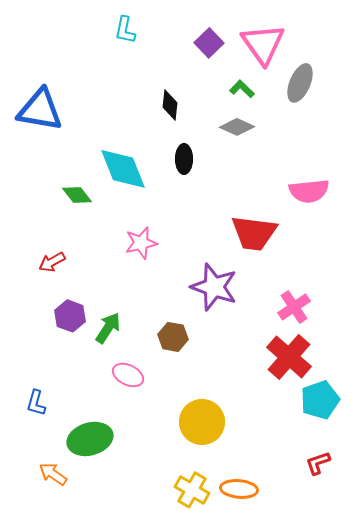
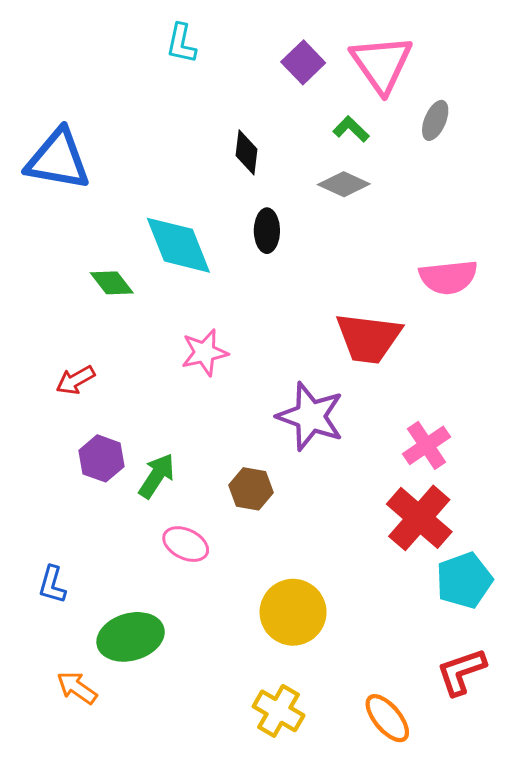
gray ellipse: (300, 83) -> (435, 120), size x0.7
red L-shape: (318, 463) -> (461, 672), size x1.4
orange ellipse: (239, 489) -> (387, 718), moved, turned 45

